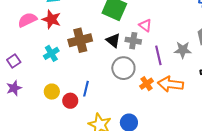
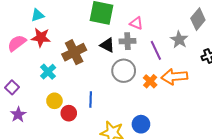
gray star: (183, 50) -> (179, 40), turned -30
yellow circle: (52, 92) -> (54, 101), moved
red circle: (70, 101) -> (69, 113), moved

